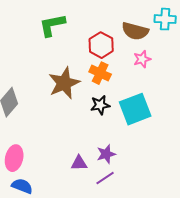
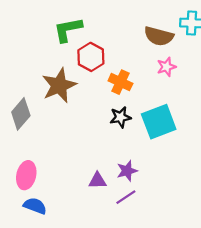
red hexagon: (101, 45) -> (91, 57), moved
brown star: (64, 83) -> (59, 85), moved

